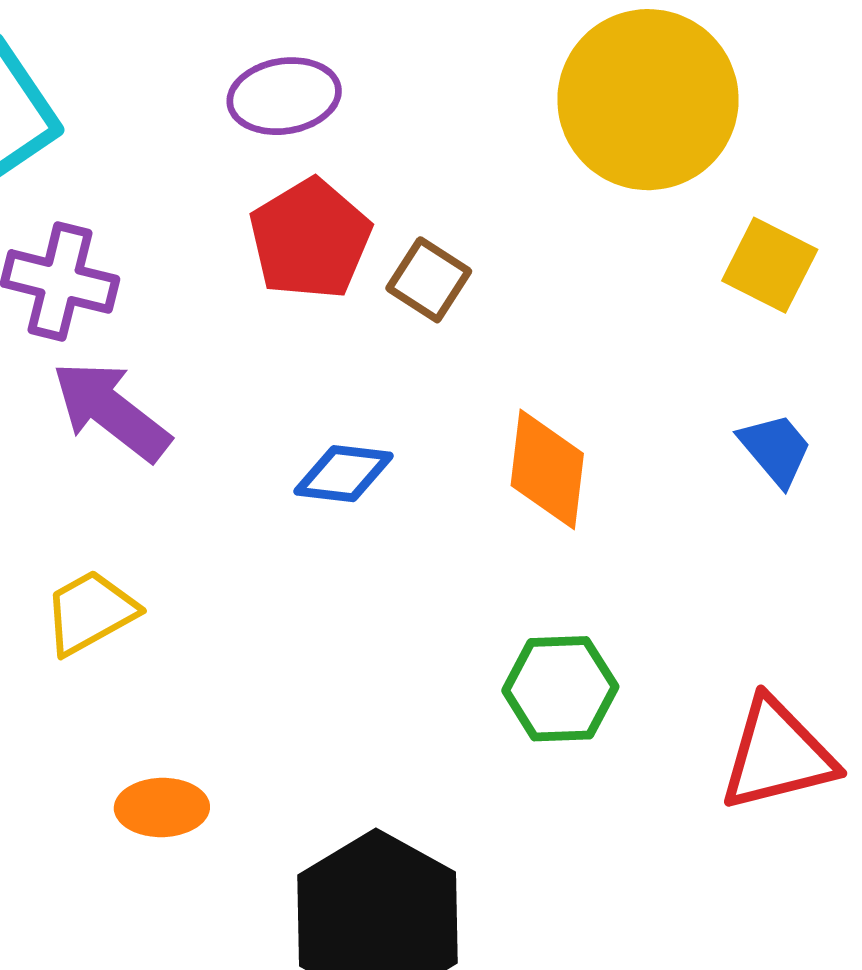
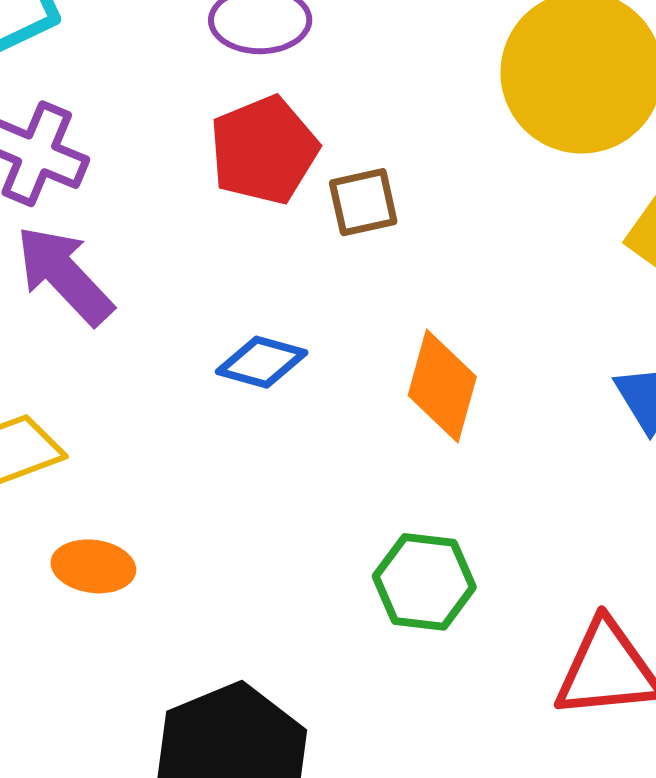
brown square: (429, 280) -> (363, 202), turned 36
orange ellipse: (162, 807) -> (93, 566), moved

